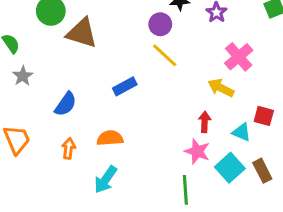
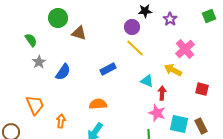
brown triangle: (82, 33) -> (79, 33), size x0.7
blue semicircle: (66, 104) -> (63, 72), moved
cyan triangle: (242, 132) -> (147, 81), moved
orange arrow: (69, 148) -> (61, 121), moved
cyan square: (230, 168) -> (179, 124), turned -36

